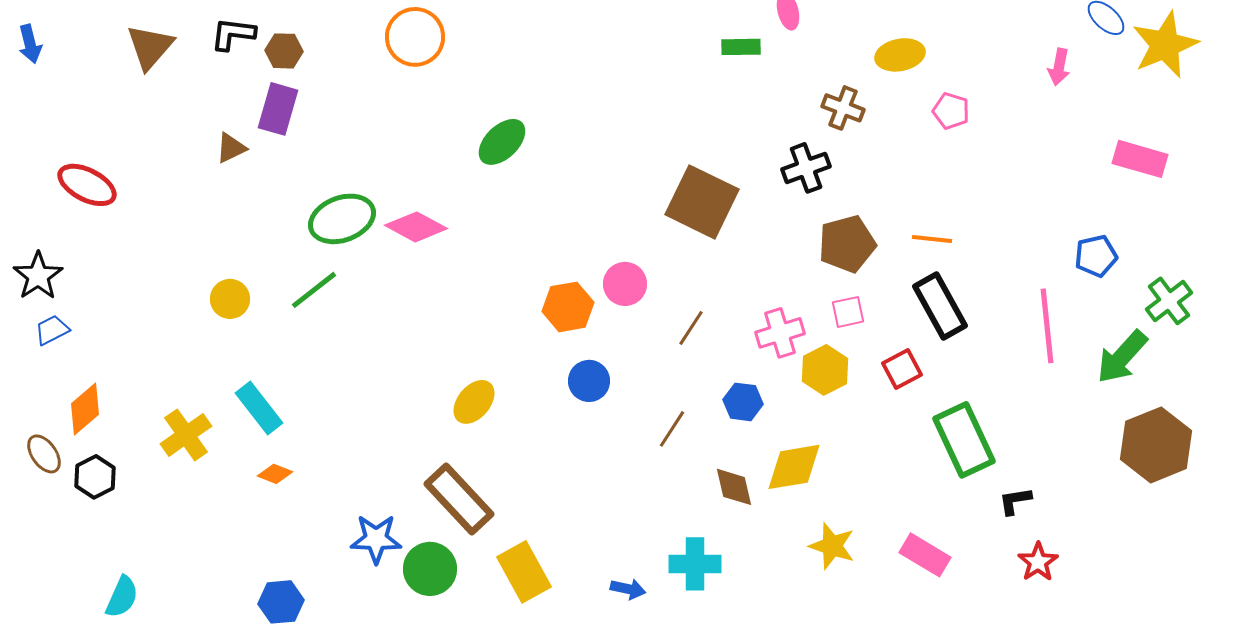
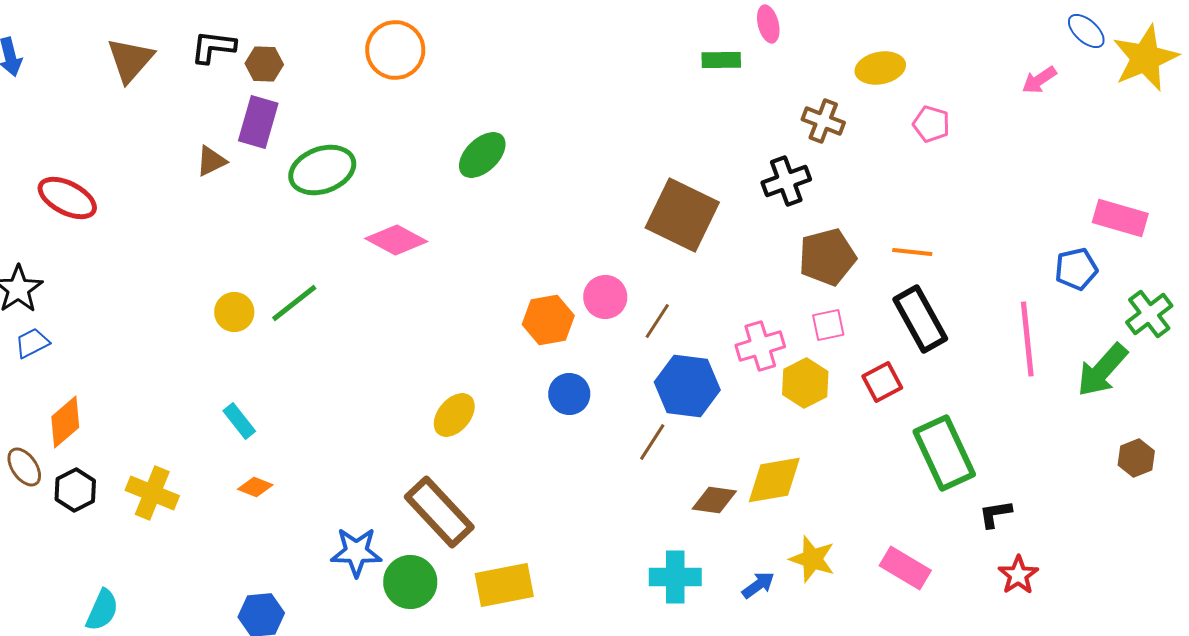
pink arrow: (1059, 67) -> (1039, 80), turned 45
pink rectangle: (1140, 159) -> (1120, 218), moved
green ellipse: (342, 219) -> (322, 170), moved
yellow circle: (230, 299) -> (234, 312), moved
brown line: (691, 328) -> (657, 321), moved
blue hexagon: (743, 402) -> (687, 386), moved, size x1.6
cyan rectangle: (259, 408) -> (239, 421), size x0.7
yellow cross: (186, 435) -> (152, 493), moved, turned -33
brown hexagon: (1156, 445) -> (1136, 458), size x0.5
brown diamond: (734, 487) -> (714, 500), turned -69
yellow rectangle: (524, 572) -> (504, 585), turned -72
blue arrow: (628, 589) -> (758, 585), moved, turned -48

